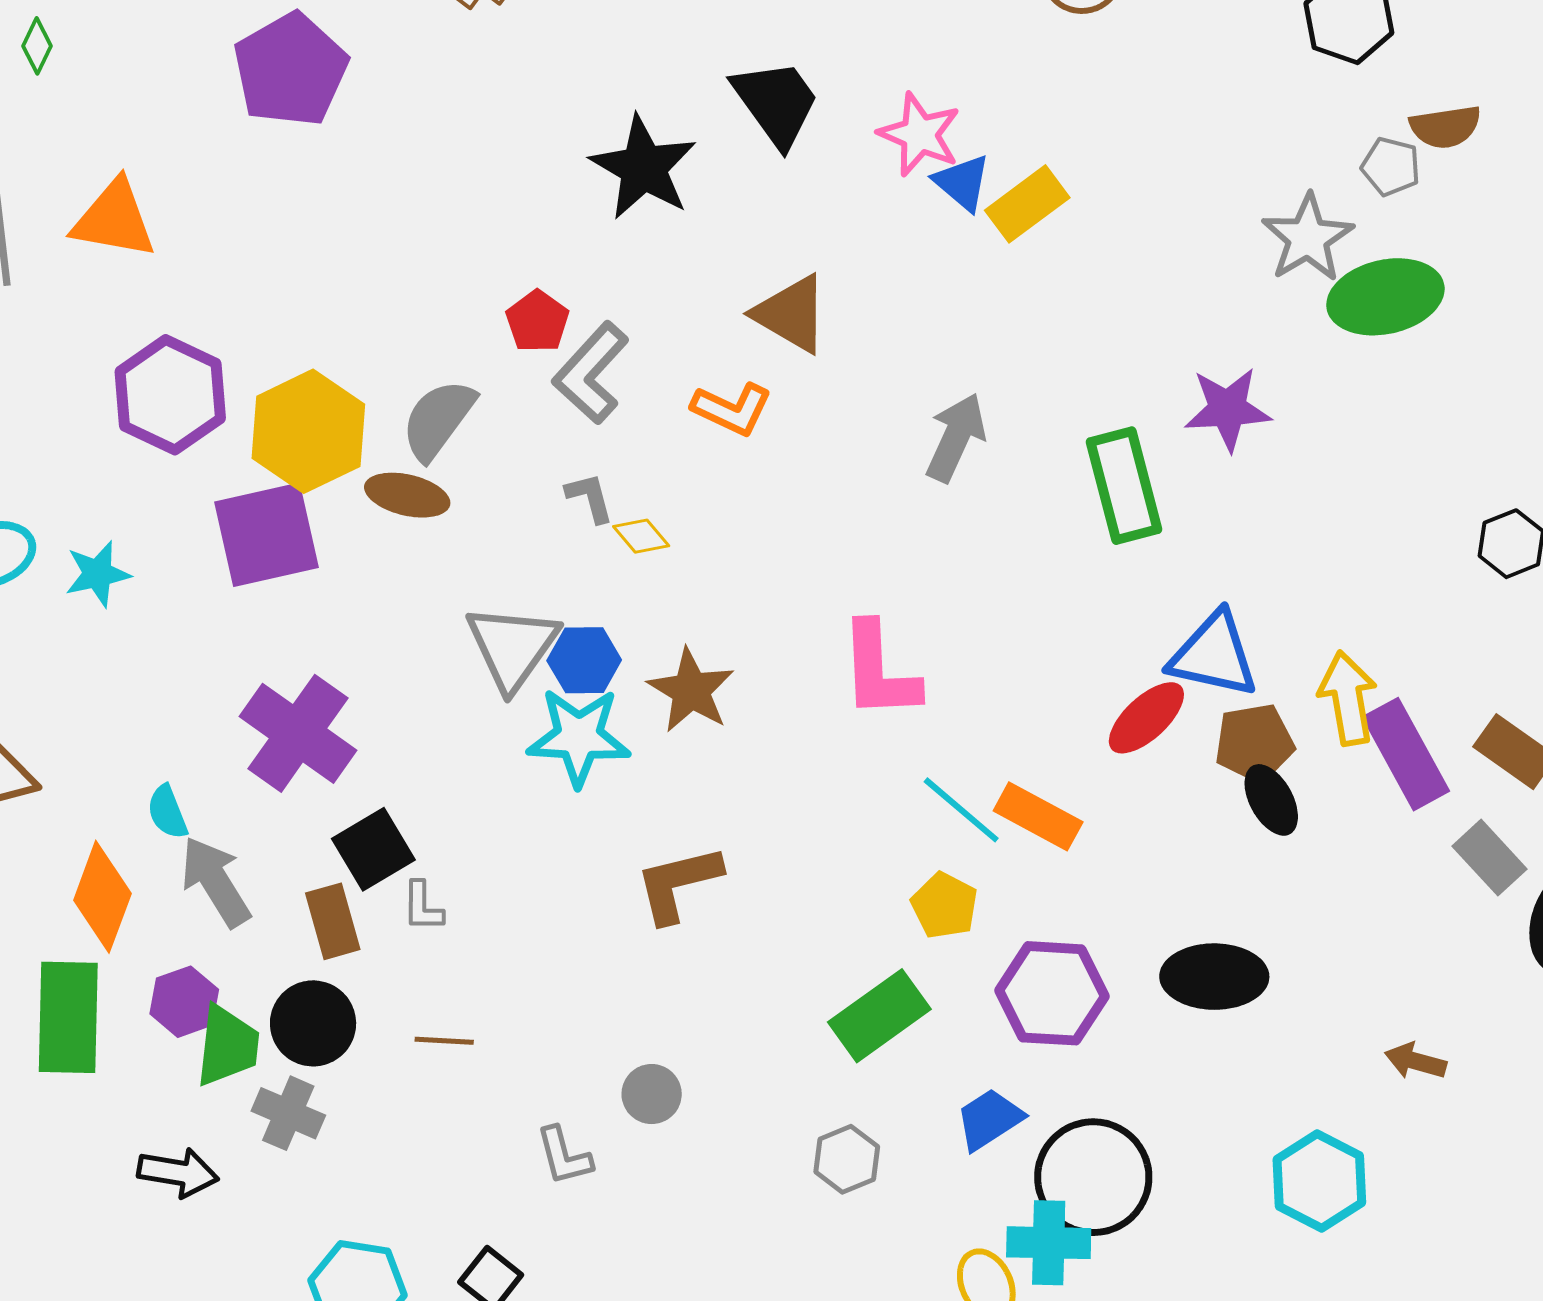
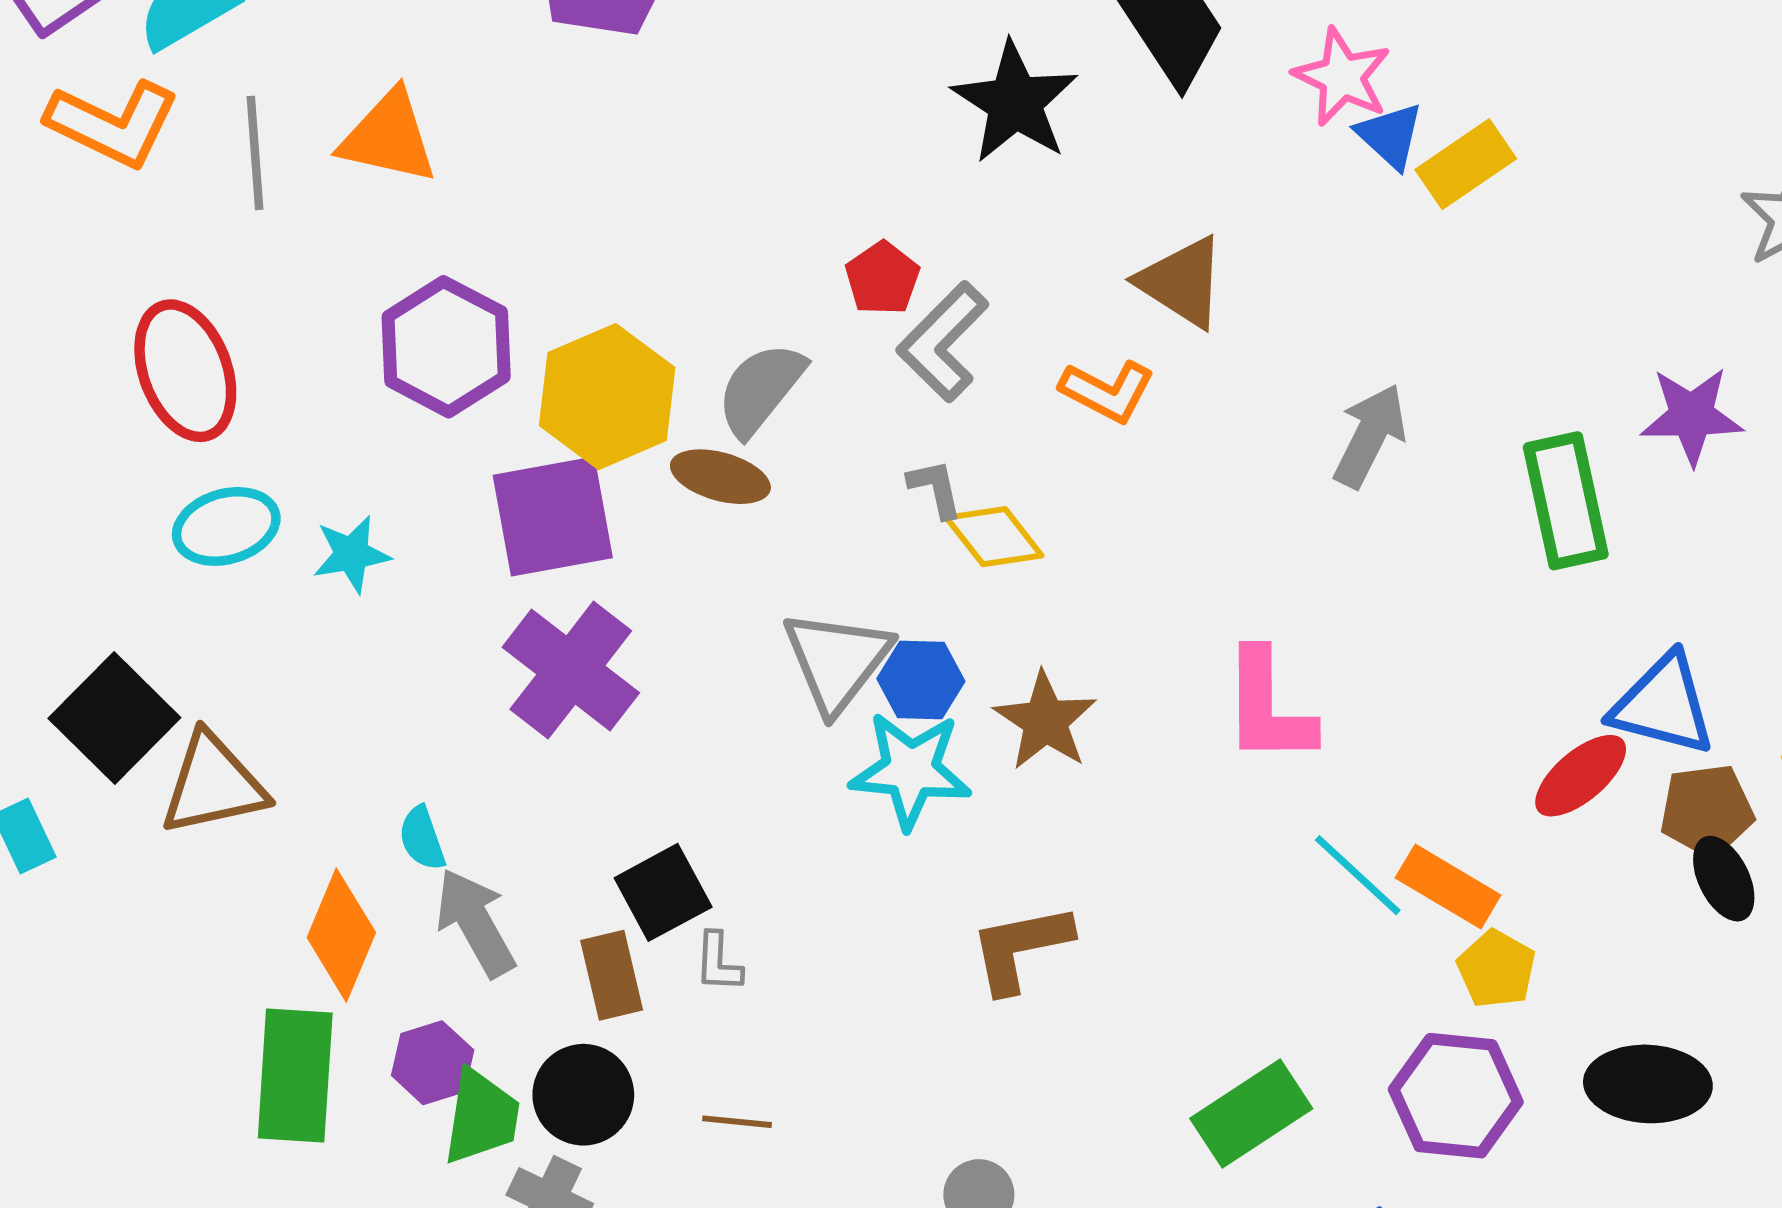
yellow diamond: (641, 536) -> (994, 537), size x1.5
purple cross: (298, 733) -> (571, 670), moved
yellow pentagon: (944, 906) -> (1496, 969), moved

